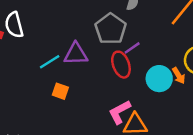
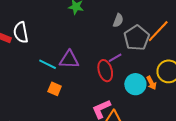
gray pentagon: (111, 29) -> (137, 38), moved
cyan line: (50, 62) -> (48, 64), turned 54

